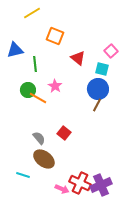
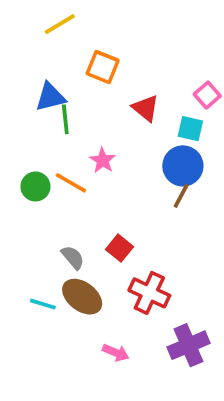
blue triangle: (15, 50) -> (50, 97), moved
green circle: (28, 90) -> (35, 187), moved
cyan line: (23, 175) -> (43, 304), moved
red cross: (80, 183) -> (149, 293), moved

